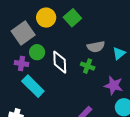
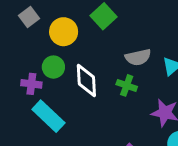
yellow circle: (46, 18) -> (64, 32), moved
gray square: (23, 33) -> (29, 17), moved, size x0.6

